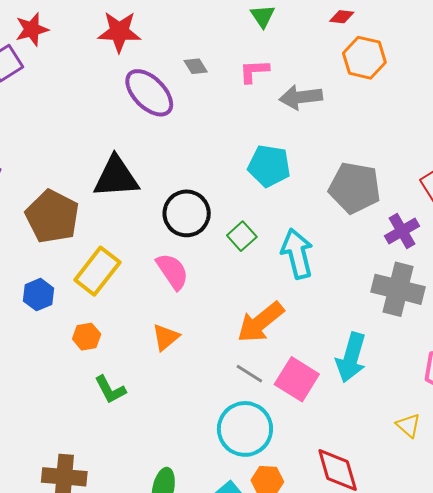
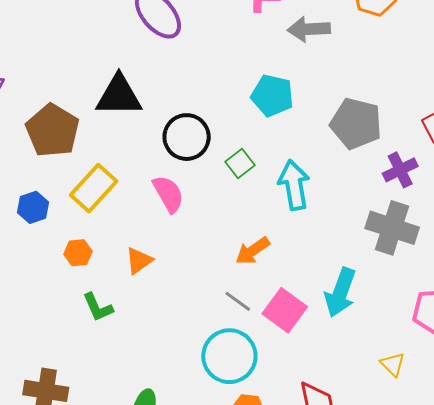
orange arrow: (260, 322) -> (253, 251), size x0.7
orange triangle: (166, 337) -> (139, 261), moved

